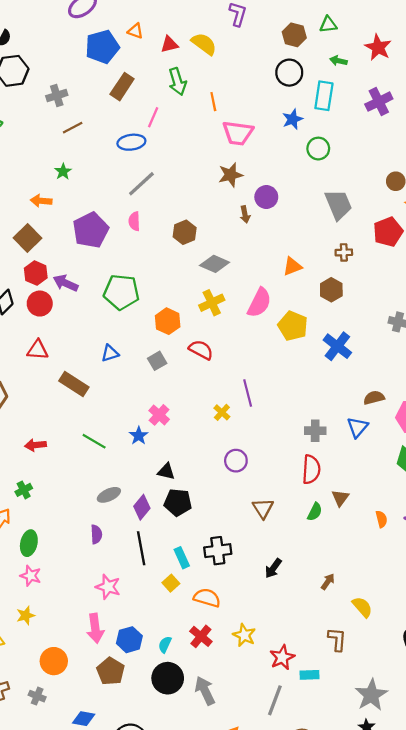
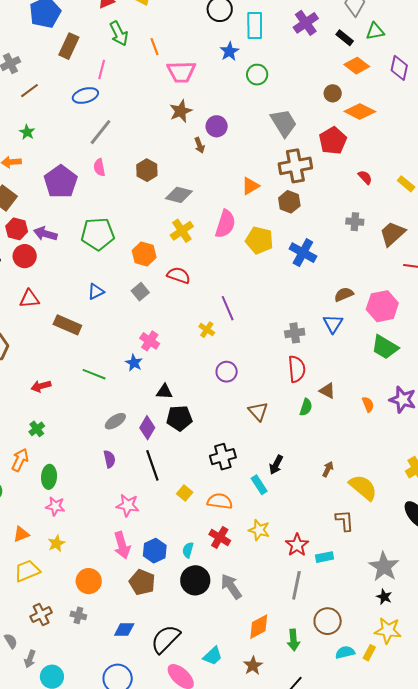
brown cross: (344, 252) -> (295, 166), size x2.0
brown triangle: (340, 498) -> (327, 391), turned -30
cyan rectangle: (182, 558) -> (259, 485), moved
yellow semicircle: (362, 607) -> (363, 487), size x1.4

